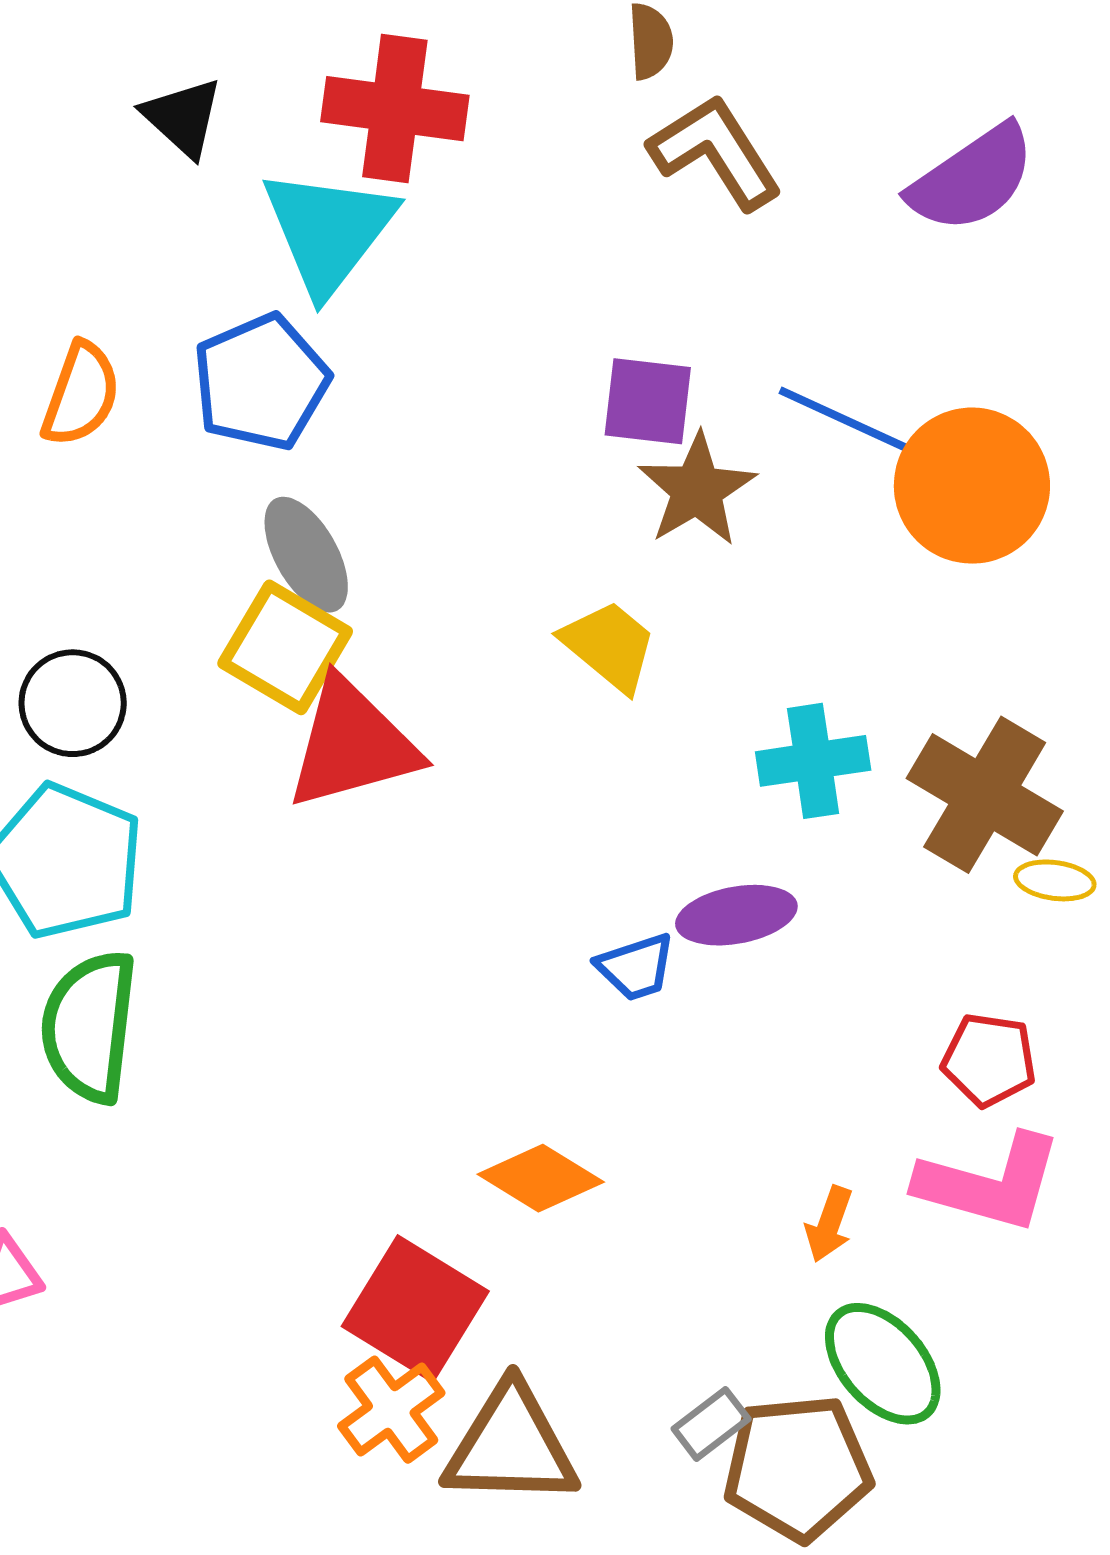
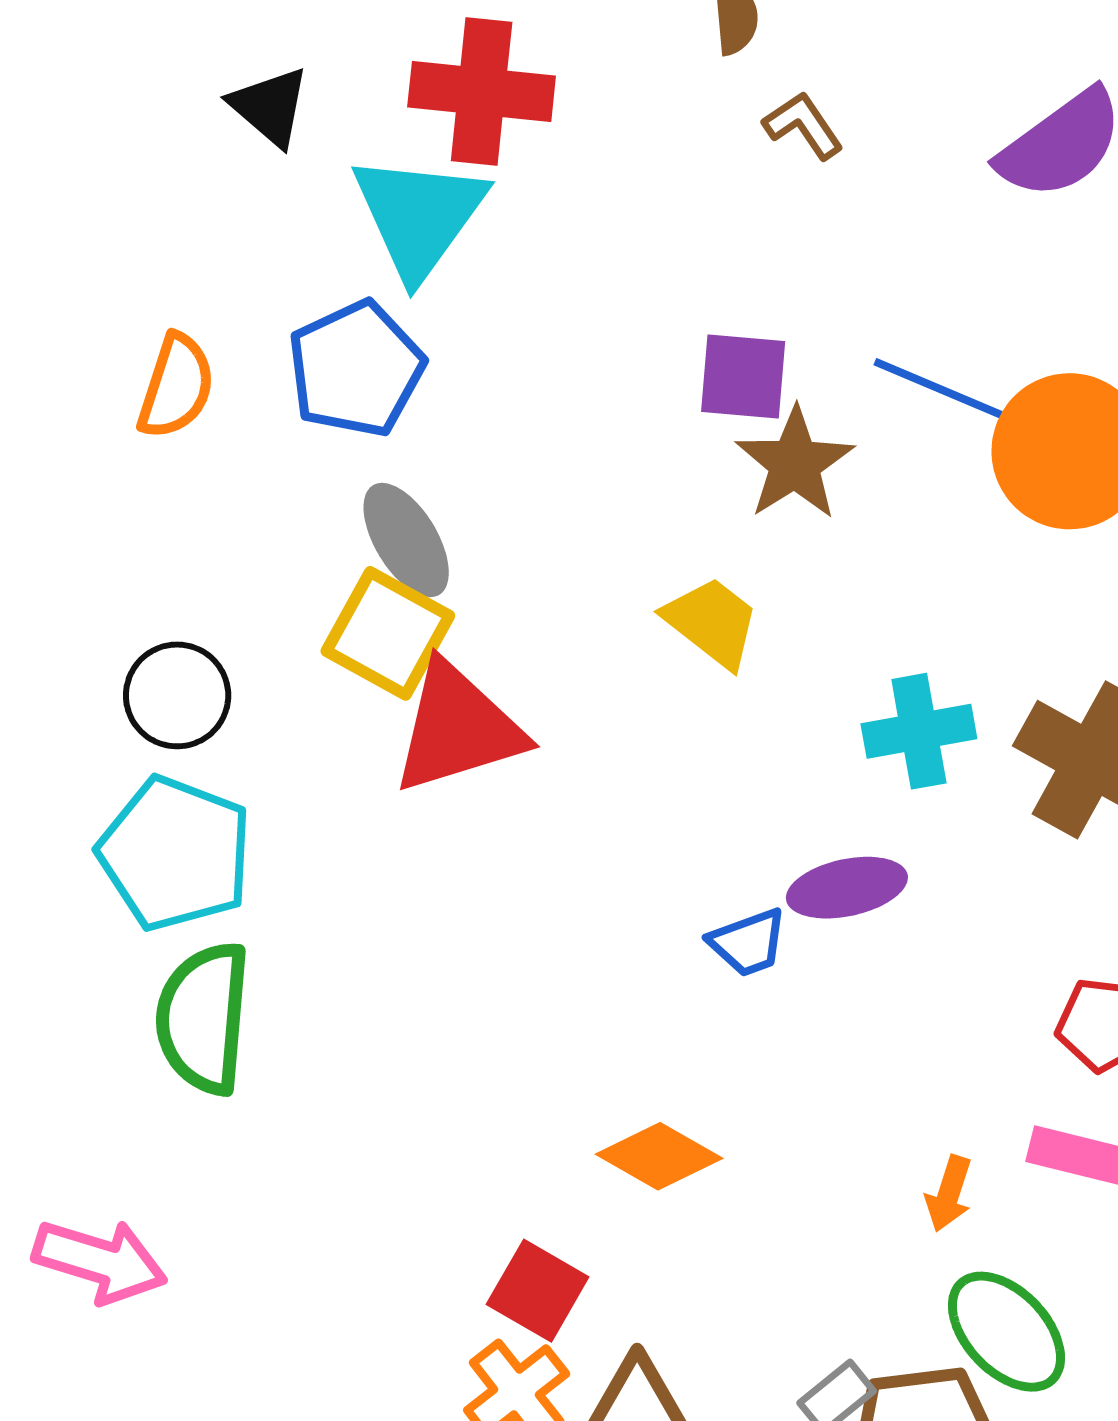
brown L-shape: (715, 152) -> (803, 125), size x0.6
red square: (415, 1309) -> (538, 1291), size x0.7

